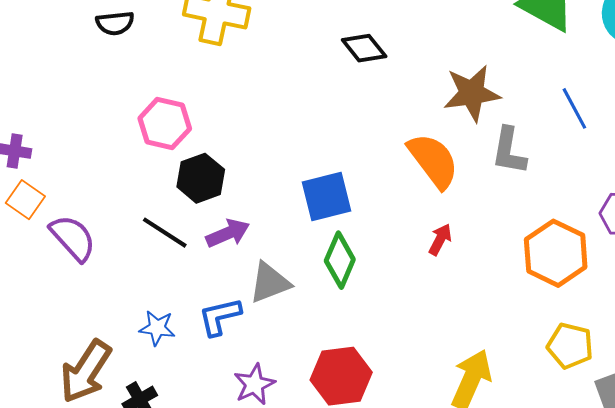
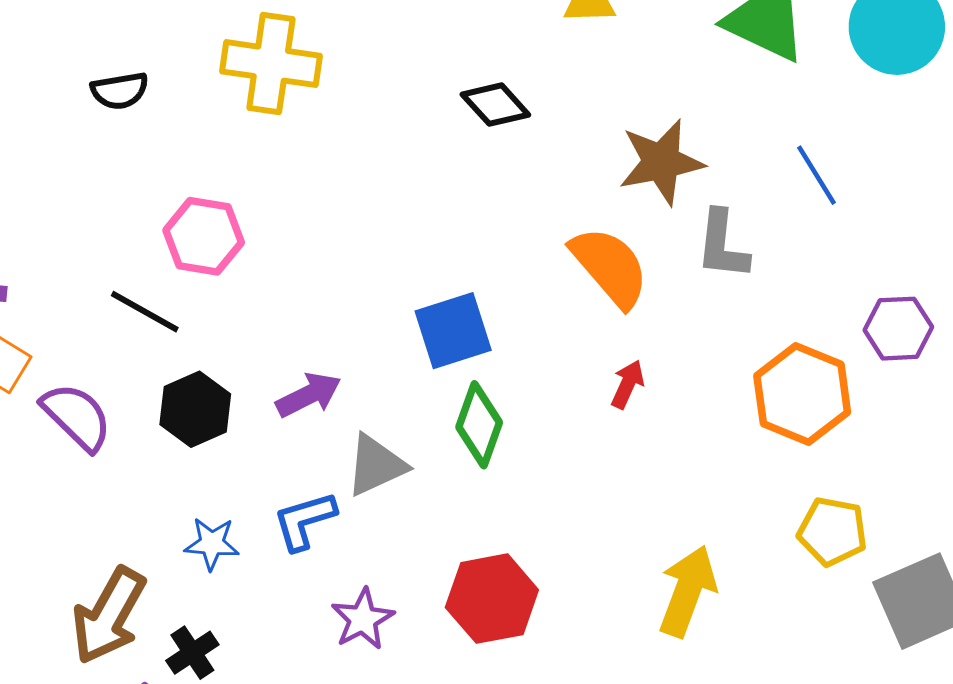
black hexagon: (201, 178) -> (195, 409), moved
black line: (165, 233) -> (145, 312), moved

